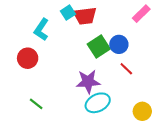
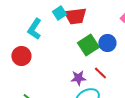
red line: (126, 69) -> (100, 73), moved
purple star: (88, 82) -> (78, 78), size x0.7

